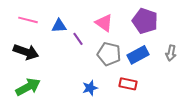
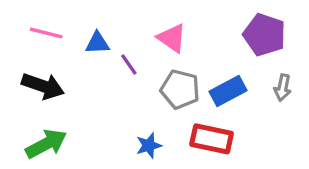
purple pentagon: (145, 21) -> (264, 35), moved
red rectangle: (128, 84) -> (212, 139), size x1.4

